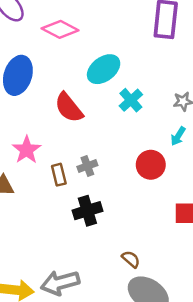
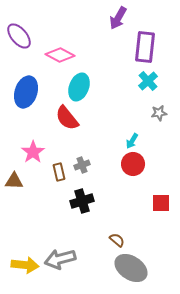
cyan ellipse: (104, 69) -> (79, 87), moved, turned -32
cyan cross: (131, 100) -> (148, 81), moved
cyan arrow: (178, 136) -> (132, 141), moved

